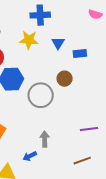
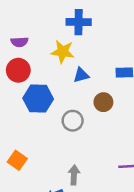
blue triangle: (58, 43) -> (81, 75), moved, turned 40
gray circle: (41, 95) -> (73, 121), size x0.7

